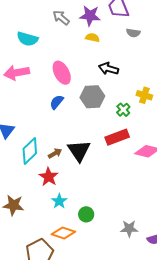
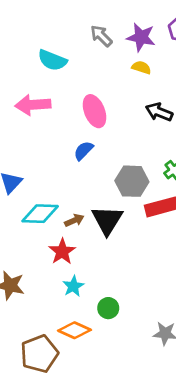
gray hexagon: (92, 97) -> (132, 181), moved
cyan diamond: (30, 151) -> (40, 214), turned 40

